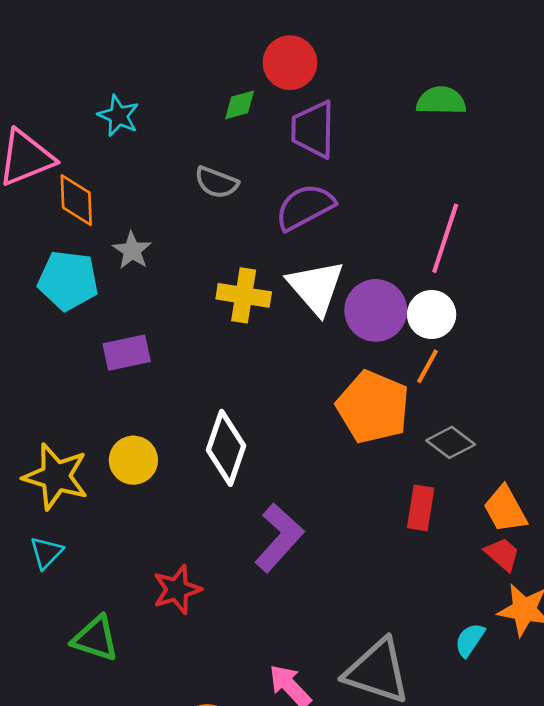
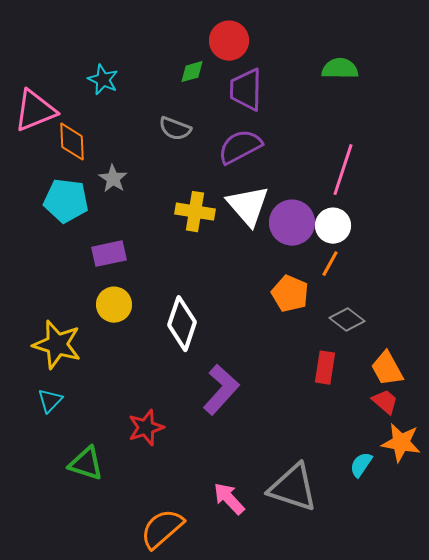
orange pentagon: (373, 407) -> (290, 294), size x0.7
yellow circle: (133, 460) -> (114, 305), moved

